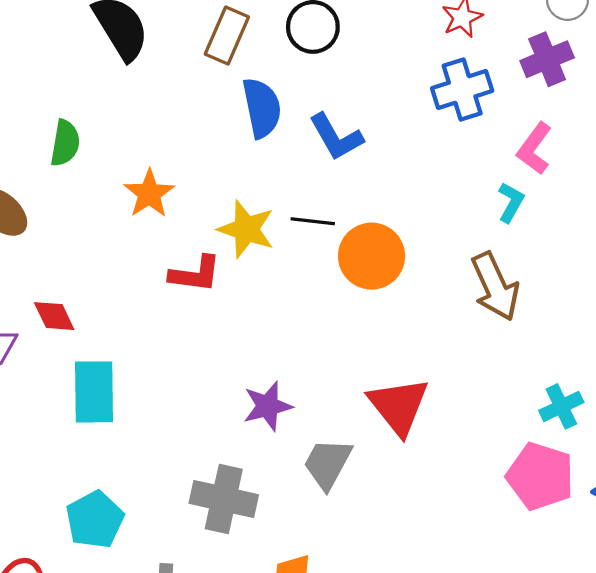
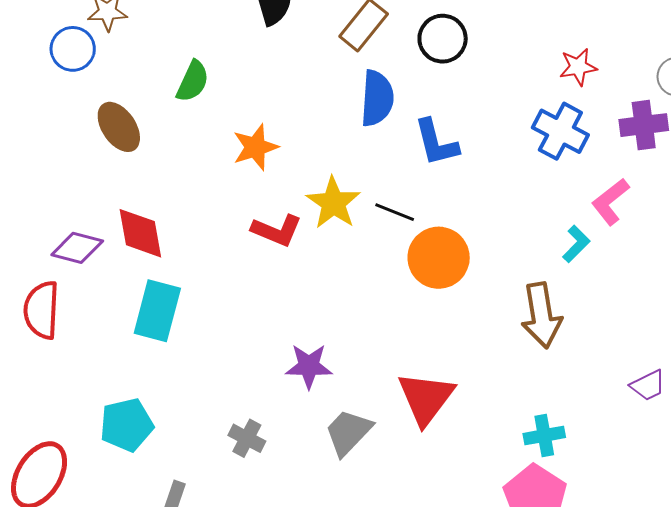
blue cross: (462, 90) -> (560, 131), turned 30
red diamond: (54, 316) -> (140, 233), size x1.4
cyan cross: (561, 406) -> (544, 435), moved
gray cross: (224, 499) -> (247, 438), size x0.6

